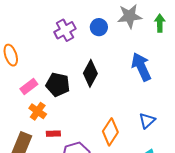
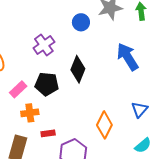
purple cross: (65, 30) -> (44, 45), moved
orange cross: (38, 111) -> (30, 113), turned -36

